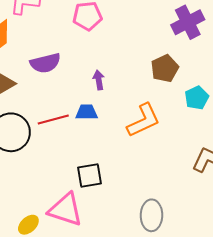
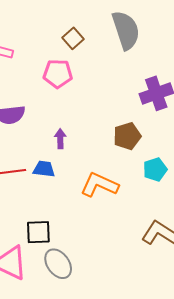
orange L-shape: (144, 120) -> (99, 185), turned -138
gray ellipse: (151, 215) -> (58, 264), moved, turned -44

